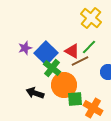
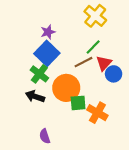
purple star: (25, 48) -> (48, 32), moved
red triangle: (72, 51) -> (104, 63), moved, turned 42
green cross: (52, 68) -> (39, 74), moved

